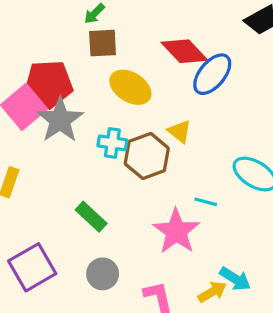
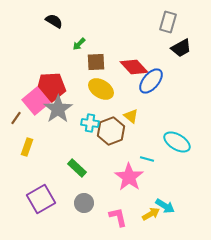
brown square: (103, 43) -> (96, 62), moved

